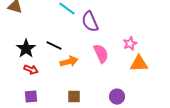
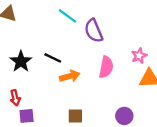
pink semicircle: (101, 54) -> (106, 67), turned 36
red arrow: (31, 70) -> (15, 98), moved, turned 56

